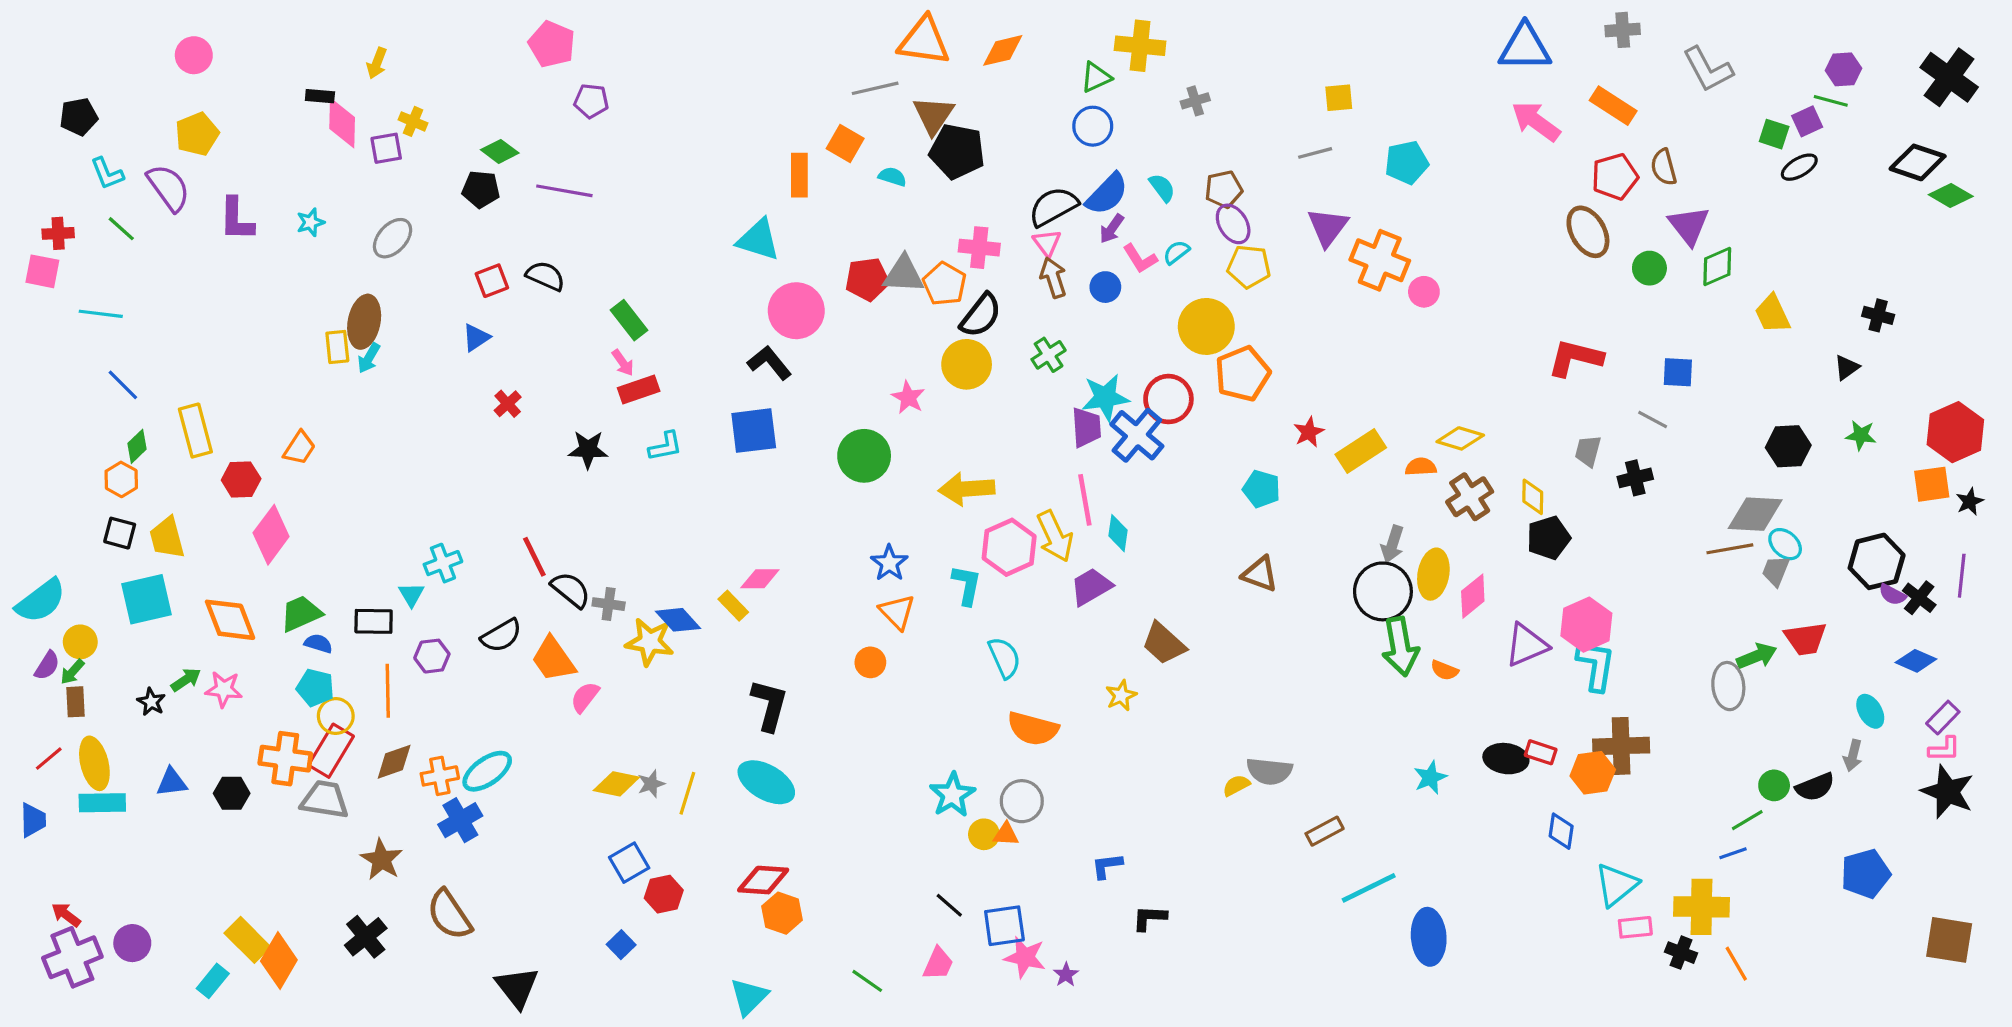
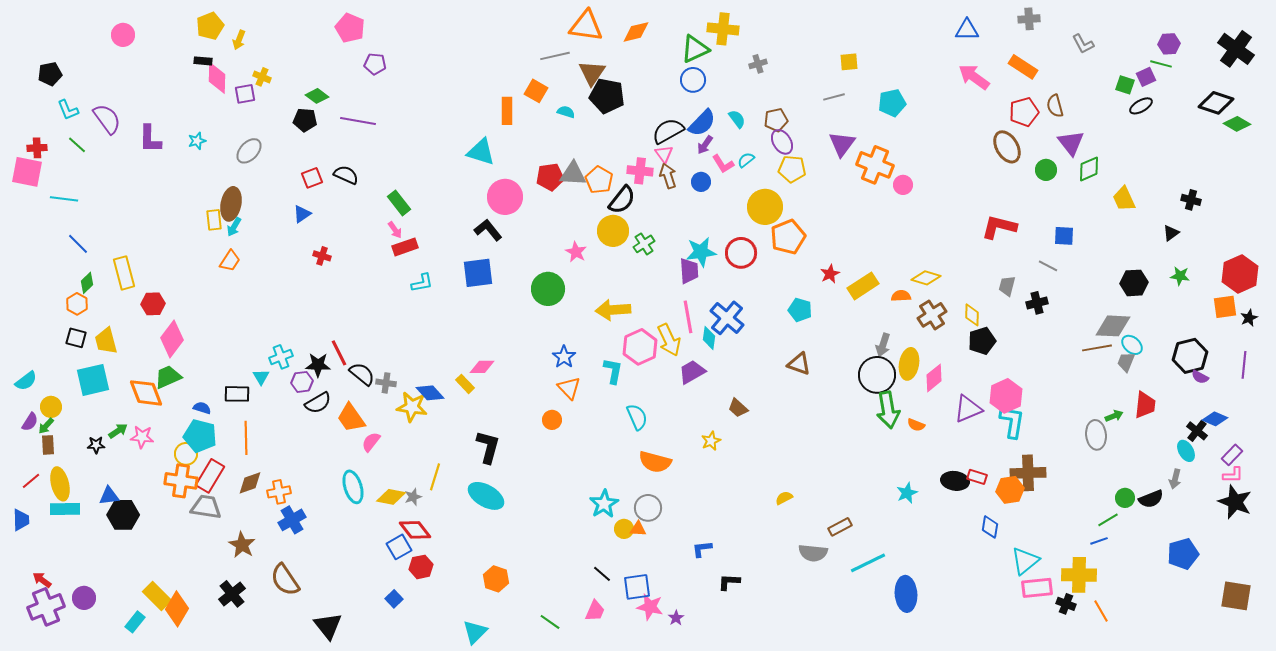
blue triangle: (1525, 47) -> (967, 30), size x0.7
gray L-shape: (1708, 69) -> (1083, 44), size x0.7
green triangle: (1096, 77) -> (695, 49), size x1.4
yellow pentagon: (197, 134) -> (210, 26), moved
pink cross: (979, 248) -> (640, 171), moved
pink square: (42, 271) -> (27, 172), size x1.4
green cross: (1049, 355) -> (644, 244), moved
red cross: (508, 404) -> (322, 256), turned -30
blue cross: (1137, 435) -> (727, 318), moved
orange trapezoid: (299, 448) -> (230, 261), moved
black star: (588, 449) -> (318, 365), moved
black cross: (1919, 598) -> (1197, 431), moved
cyan semicircle: (41, 601) -> (26, 381), size x0.7
green trapezoid: (301, 613) -> (168, 377), moved
red trapezoid: (1806, 639) -> (1145, 405), turned -76
brown trapezoid: (1164, 643) -> (738, 408), size x0.7
purple hexagon: (432, 656) -> (302, 382), moved
green arrow: (1757, 656) -> (1114, 416), size x0.7
cyan pentagon: (315, 688) -> (200, 436), size x1.4
black star: (151, 702) -> (96, 445), turned -30
yellow circle: (336, 716) -> (186, 454), moved
cyan ellipse: (487, 771) -> (353, 487), moved, turned -72
gray semicircle: (1269, 771) -> (813, 553), moved
black hexagon: (232, 793) -> (123, 515), moved, size x1.4
yellow line: (687, 793) -> (435, 477), moved
red diamond: (763, 880) -> (415, 530), moved, turned 48
pink rectangle: (1635, 927) -> (1037, 588), size x1.4

